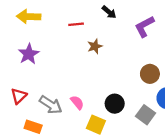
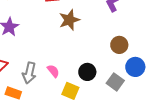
brown star: (95, 46) -> (69, 20), size x1.5
gray arrow: (51, 105) -> (29, 73), turned 70

